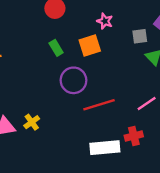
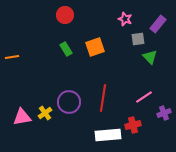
pink star: (105, 21) -> (125, 19), moved
purple circle: (73, 80) -> (69, 102), moved
red line: (99, 105) -> (103, 98), turned -64

